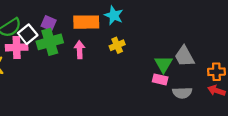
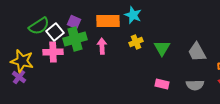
pink cross: (17, 47) -> (53, 52), moved
green triangle: (163, 64) -> (162, 48), moved
pink rectangle: (160, 79) -> (162, 84), moved

